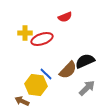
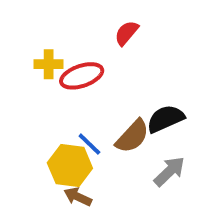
red semicircle: (65, 17) -> (126, 33), turned 152
brown arrow: (22, 101) -> (78, 197), moved

